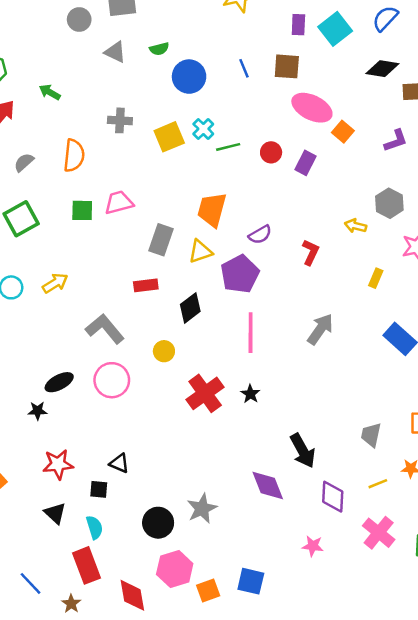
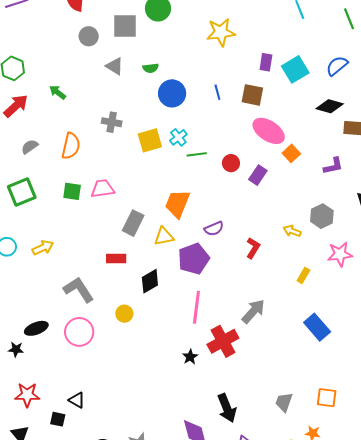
red cross: (205, 393) -> (223, 341), moved

